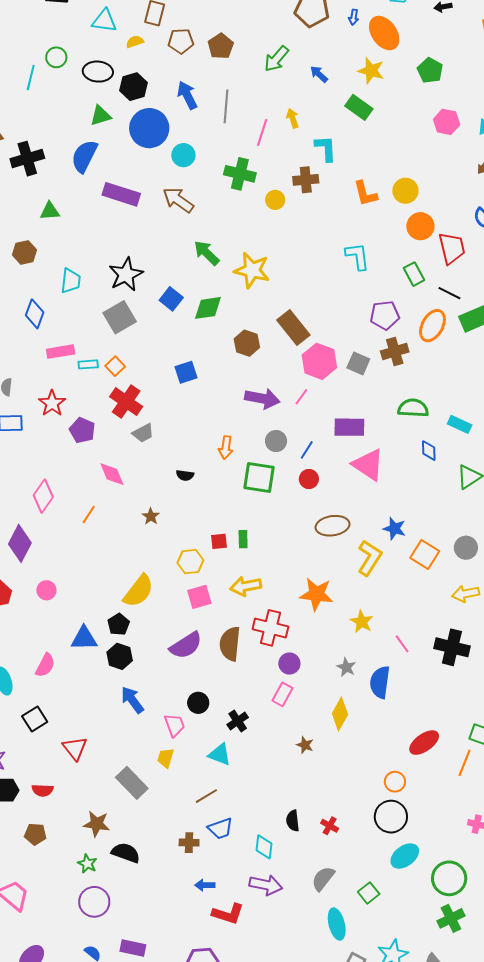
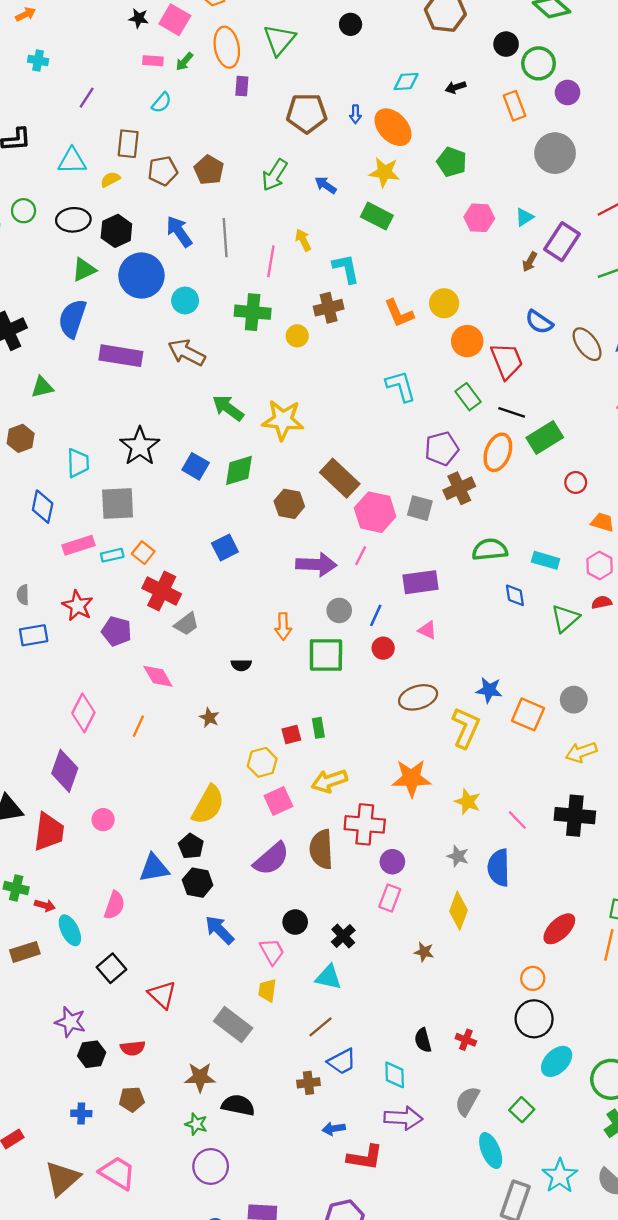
gray square: (120, 317) -> (118, 503), moved, turned 36
pink triangle: (368, 465) -> (427, 630), moved, size x0.5

